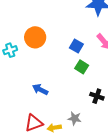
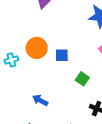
blue square: (76, 46) -> (62, 55), moved, turned -32

